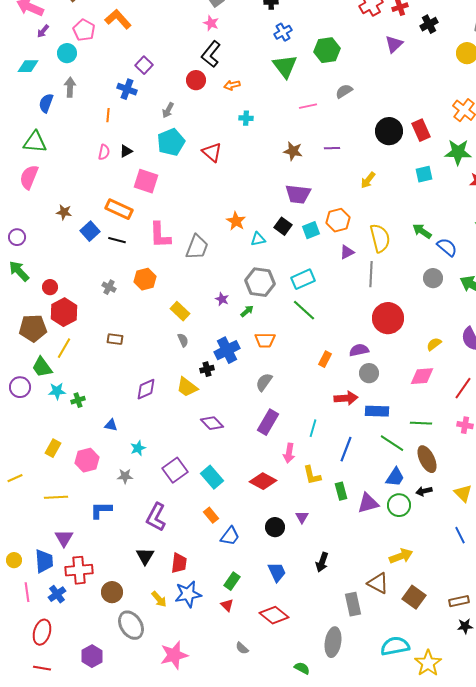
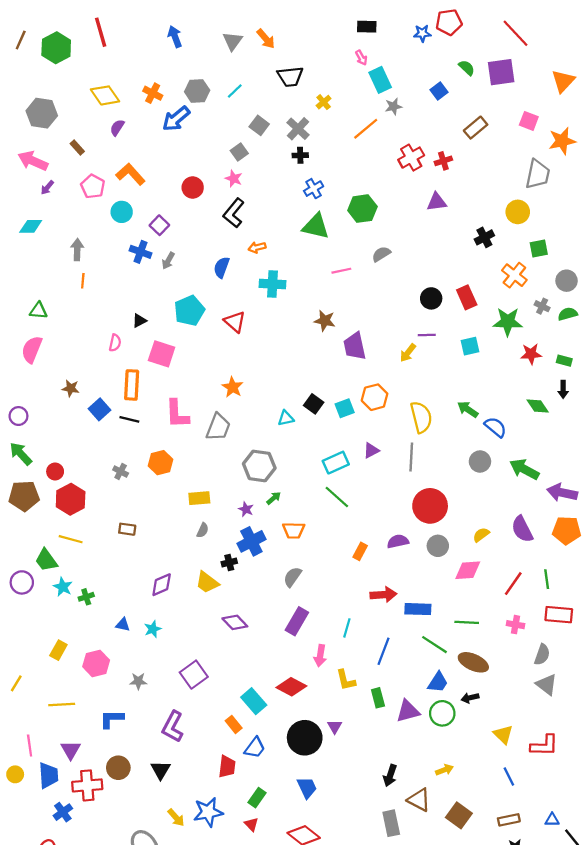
black cross: (429, 24) -> (484, 237), moved
purple triangle: (394, 44) -> (437, 202), turned 36
cyan circle: (67, 53) -> (122, 212), moved
green triangle: (285, 66) -> (316, 226), turned -40
red circle: (196, 80) -> (193, 187), moved
blue semicircle: (46, 103) -> (221, 267), moved
gray arrow: (168, 110) -> (168, 261), moved
orange line: (108, 115) -> (83, 281), moved
cyan cross: (246, 118) -> (273, 284), size x1.6
black circle: (389, 131) -> (431, 298), size x0.7
green triangle: (35, 142) -> (38, 311), size x0.7
purple line: (332, 148) -> (427, 335), moved
pink semicircle: (104, 152) -> (115, 343), moved
purple trapezoid: (298, 194) -> (355, 346), moved, turned 72
orange rectangle: (119, 209) -> (132, 385), turned 68
orange star: (236, 221) -> (233, 387), moved
purple triangle: (347, 252) -> (371, 450), moved
gray hexagon: (260, 282) -> (259, 466), moved
purple star: (222, 299) -> (246, 509), moved
yellow rectangle: (180, 311) -> (199, 498), turned -48
brown pentagon: (33, 328) -> (24, 496), moved
gray semicircle: (183, 340) -> (203, 530), turned 48
yellow line: (64, 348) -> (71, 539), turned 75
gray circle: (369, 373) -> (438, 546), moved
cyan star: (57, 391) -> (63, 587), turned 30
cyan star: (138, 448) -> (153, 629), moved
brown ellipse: (427, 459) -> (473, 662), turned -40
cyan rectangle: (212, 477) -> (254, 701), moved
yellow line: (15, 478) -> (16, 683), turned -35
yellow triangle: (463, 493) -> (503, 734), moved
black circle: (275, 527) -> (305, 738), size x1.6
blue line: (460, 535) -> (509, 777), moved
yellow arrow: (401, 556) -> (444, 770), size x0.7
black arrow: (322, 562) -> (390, 775), moved
red trapezoid: (179, 563) -> (227, 767), moved
pink line: (27, 592) -> (30, 746), moved
brown circle: (112, 592) -> (118, 768), moved

